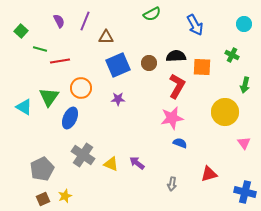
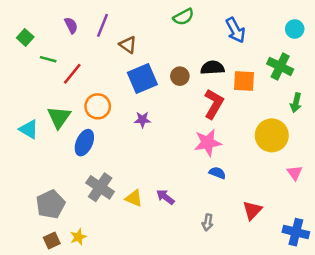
brown triangle: (106, 37) -> (128, 45), turned 35
green cross: (232, 55) -> (280, 66), size x1.5
red line: (60, 61) -> (72, 74), turned -42
red triangle: (209, 174) -> (252, 210), turned -30

